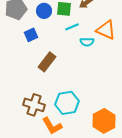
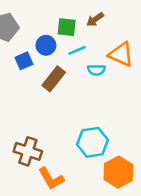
blue circle: (44, 11) -> (46, 45), moved
brown rectangle: (47, 62) -> (54, 79), moved
cyan hexagon: (67, 103) -> (93, 142), moved

